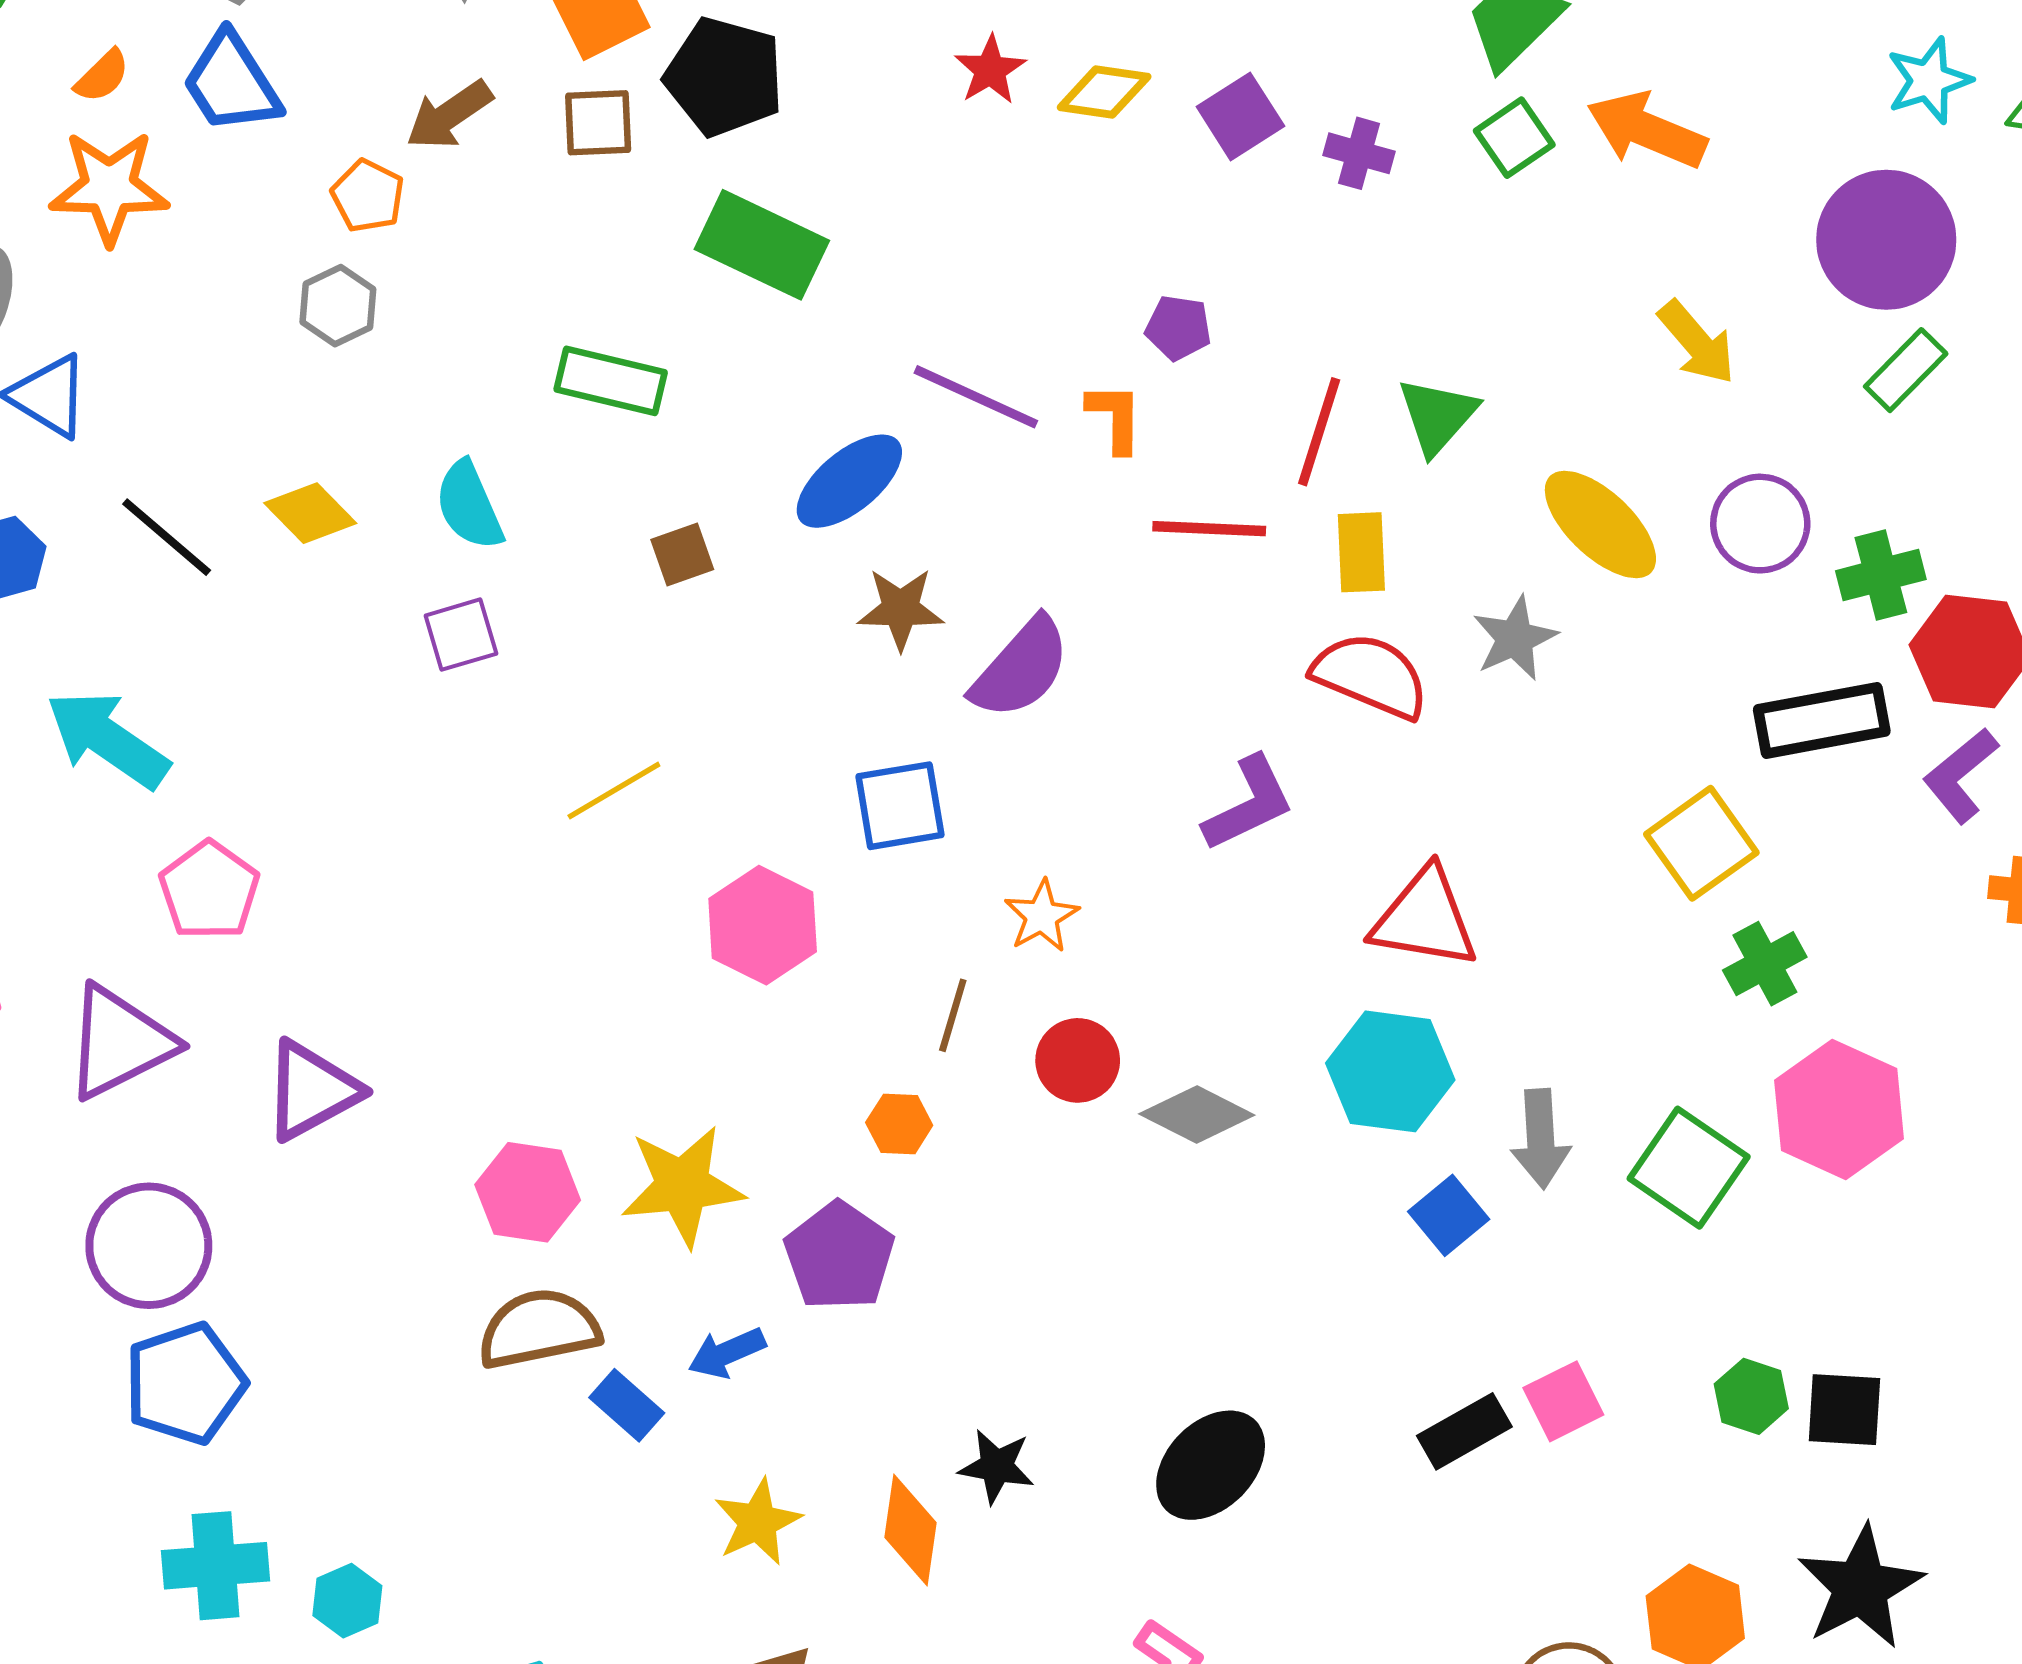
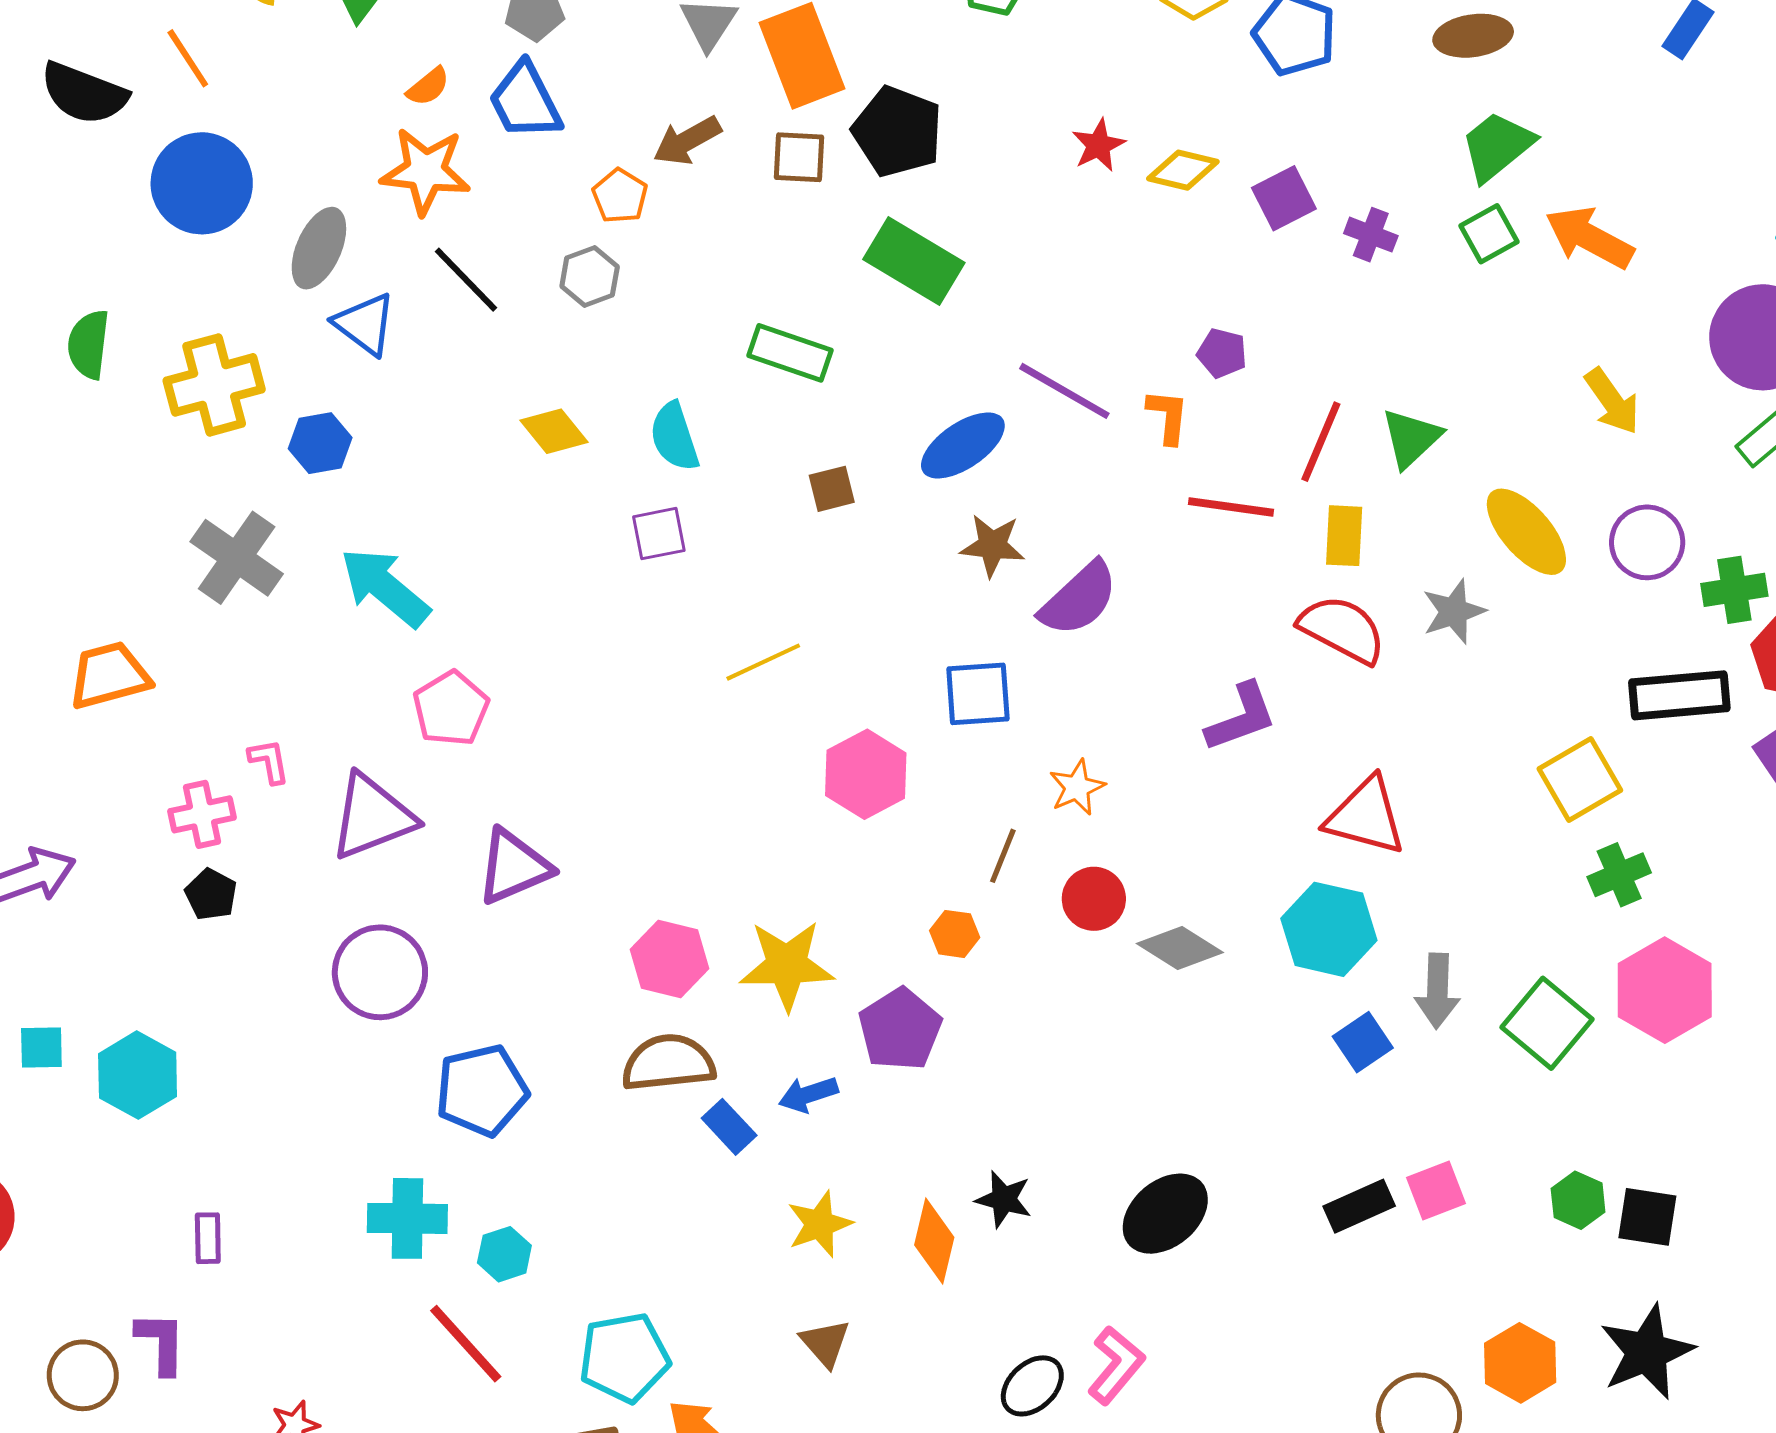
black line: (167, 537) -> (466, 280), moved
blue pentagon: (185, 1383) -> (482, 1090), moved

